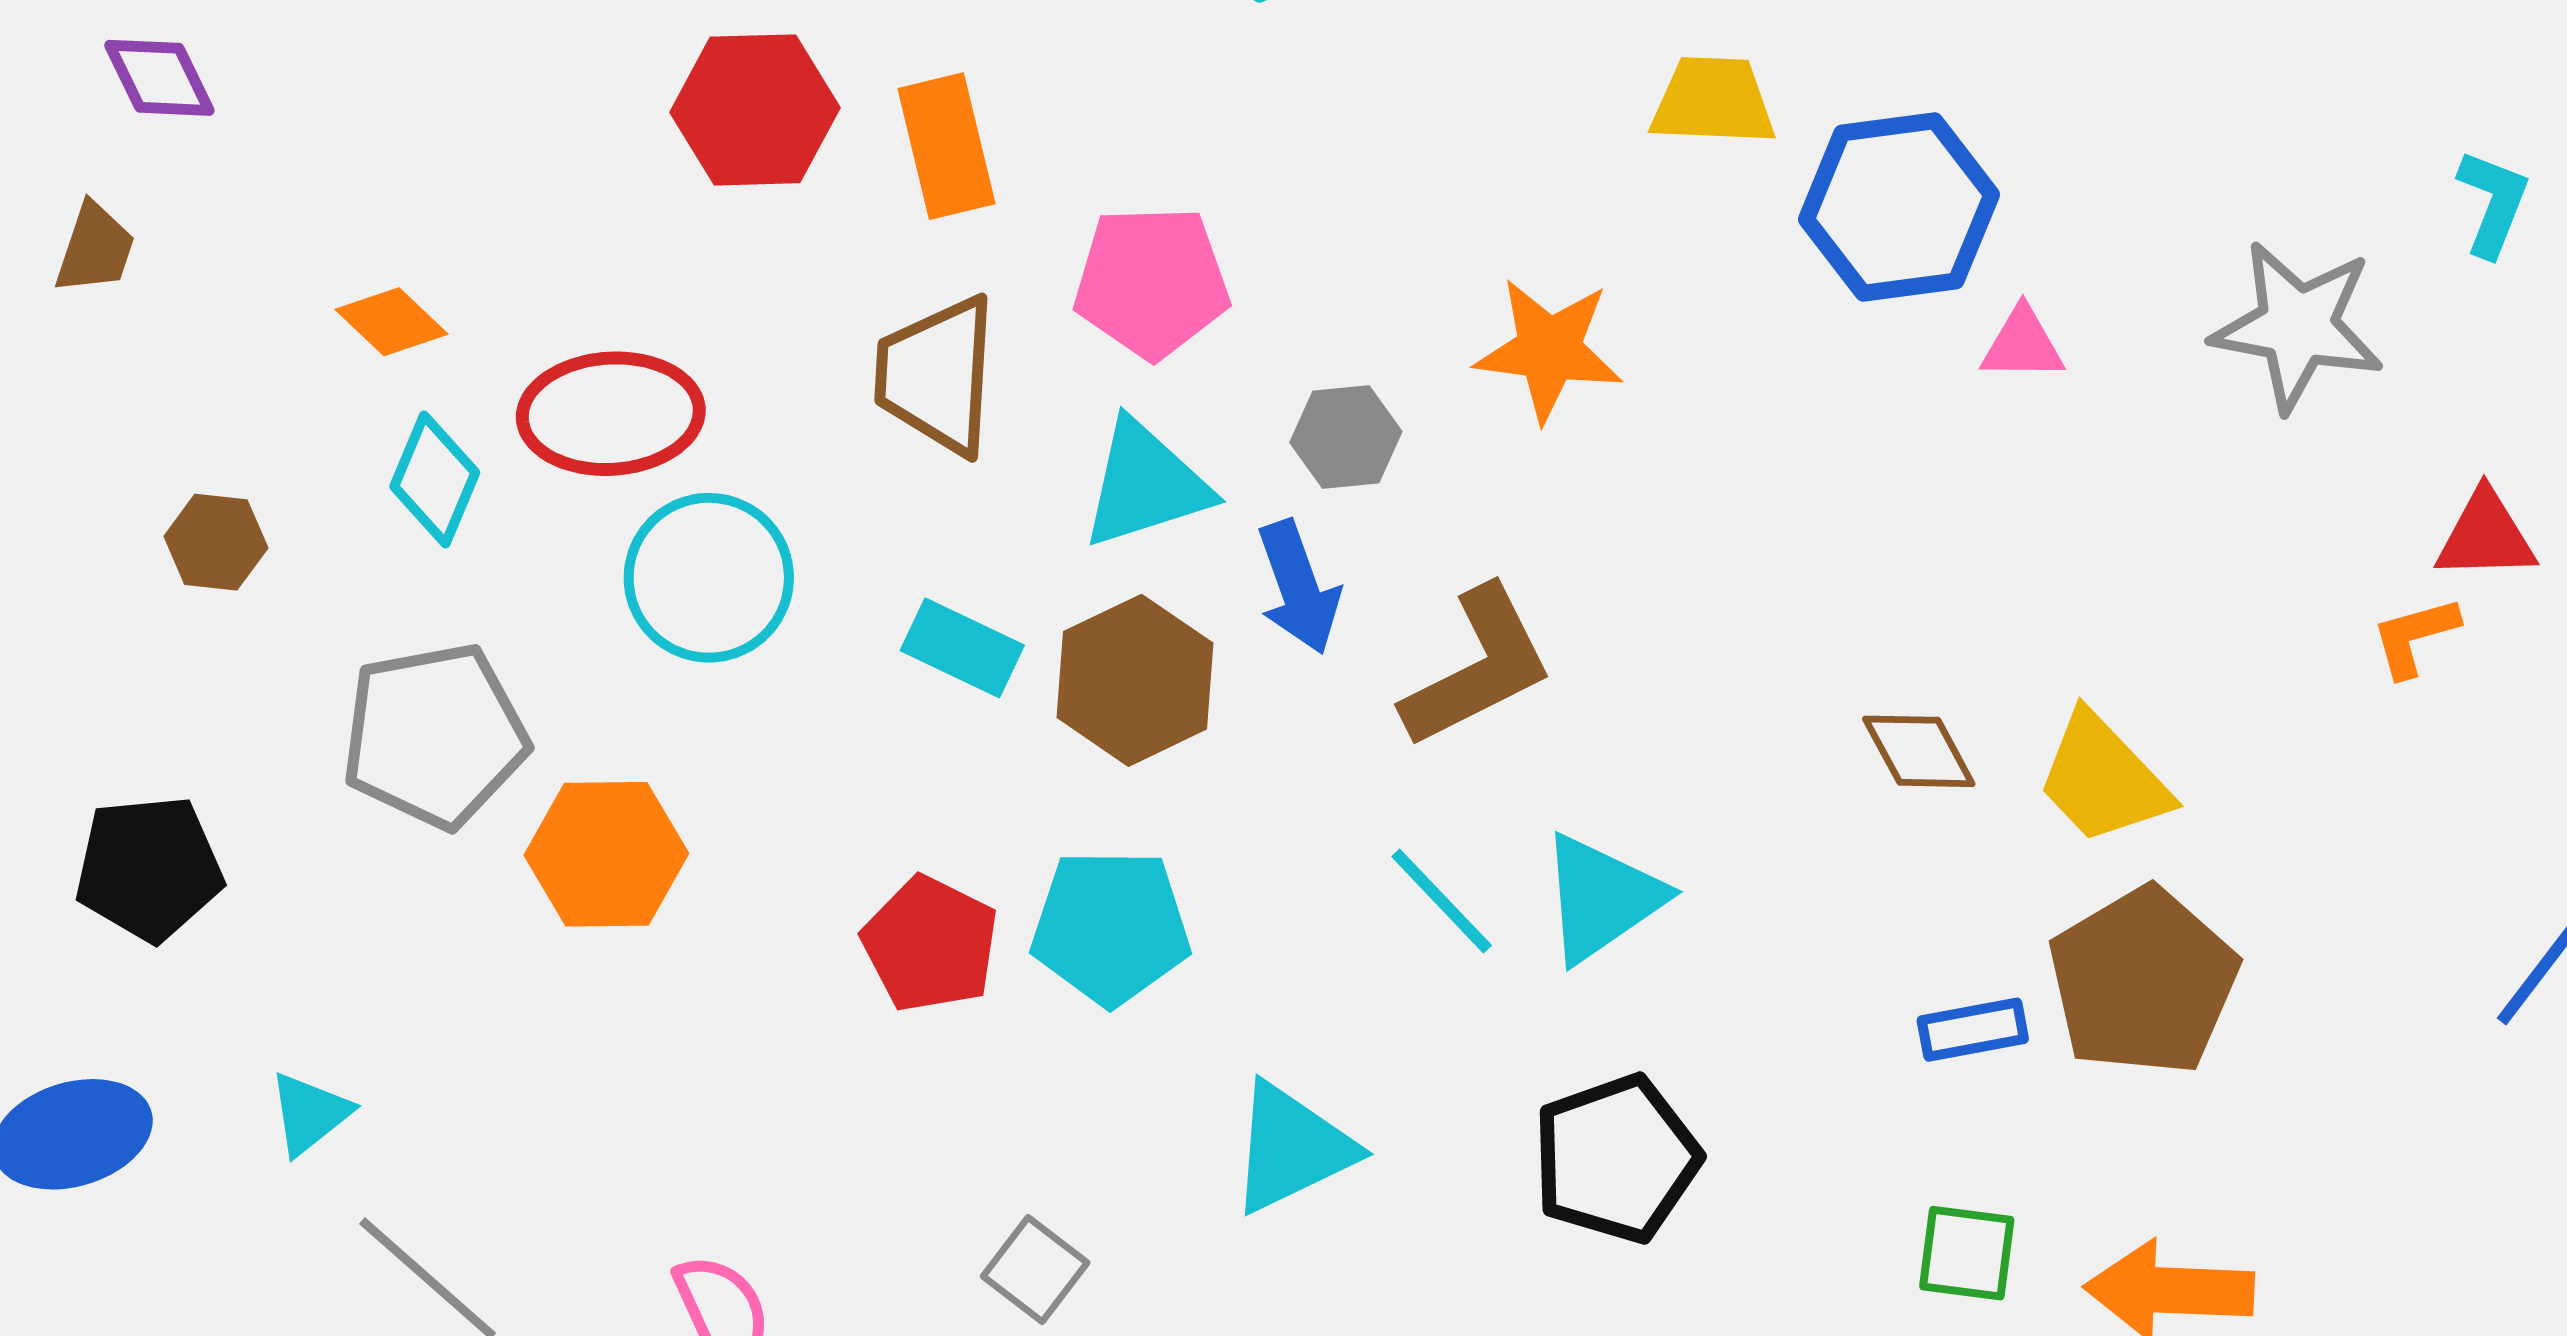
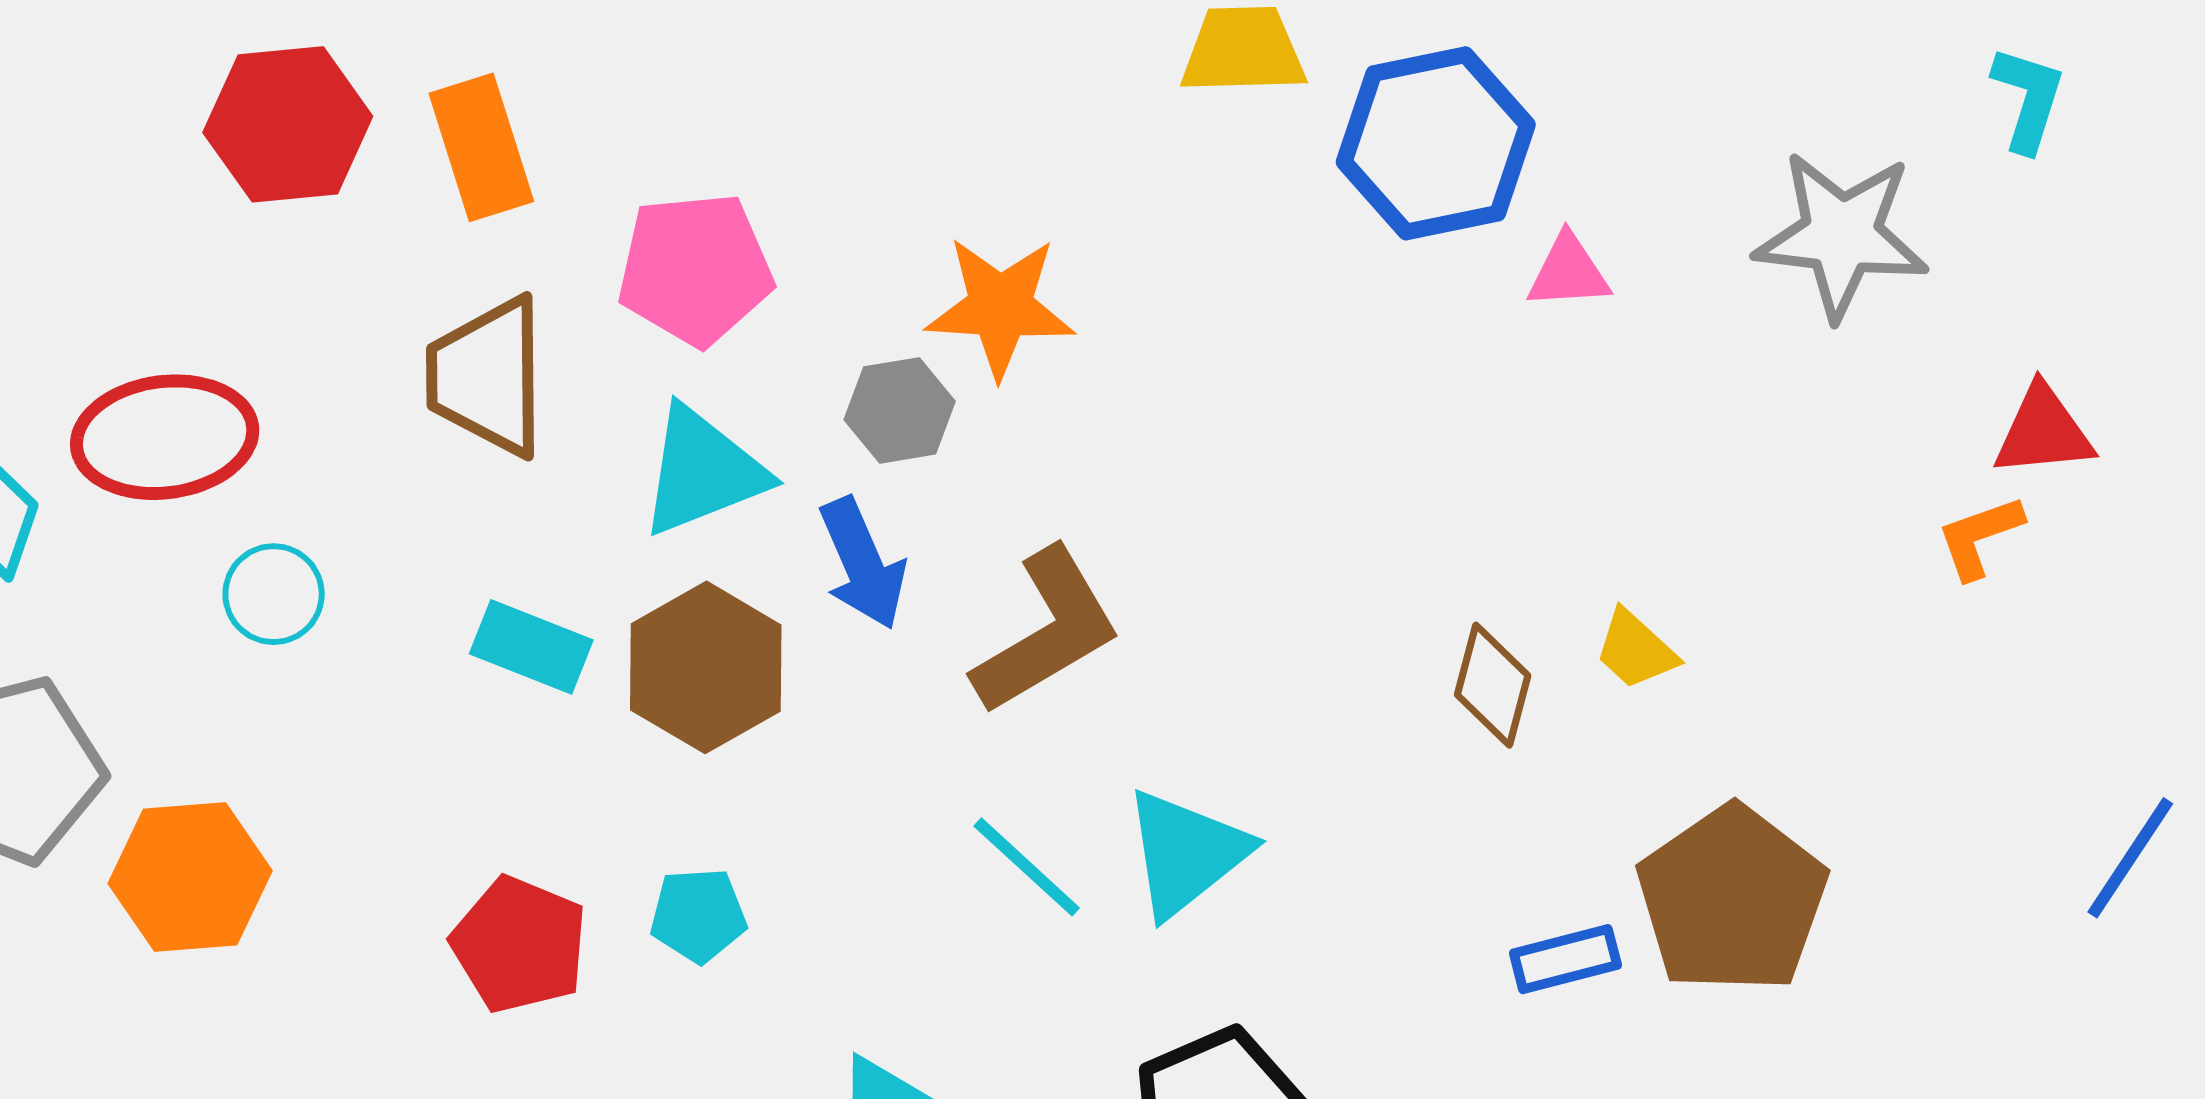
orange star: (1549, 350) -> (1000, 307), moved
cyan circle: (709, 578) -> (274, 594), size x0.6
brown diamond: (1919, 751) -> (1493, 685), turned 47
yellow trapezoid: (2103, 779) -> (1636, 650), moved, size x0.6
cyan pentagon: (1111, 927) -> (698, 915), size x0.6

